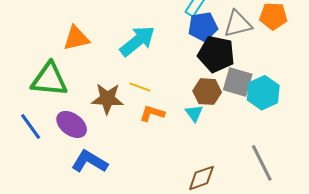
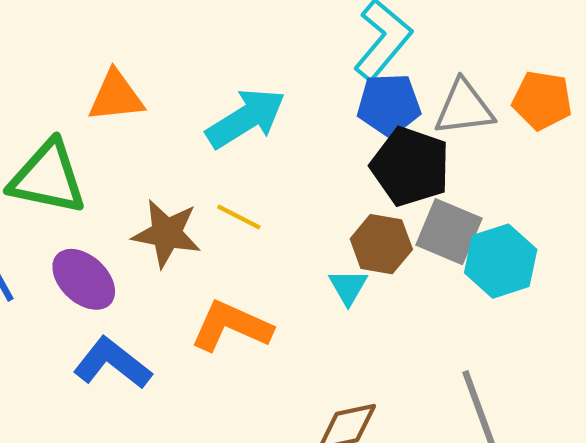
orange L-shape: (152, 113) -> (231, 326), moved, size x1.5

